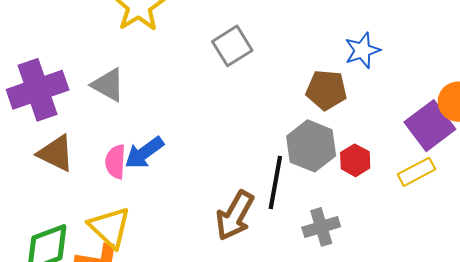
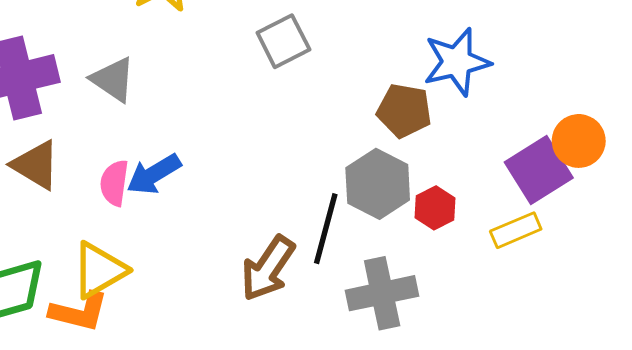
blue star: (362, 50) -> (457, 62), size x1.4
yellow triangle: (110, 227) -> (99, 270), turned 42
gray cross: (321, 227) -> (382, 293), size x1.4

